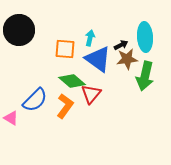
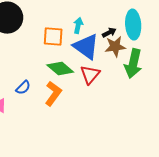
red triangle: (91, 94) -> (90, 75), moved
blue semicircle: (35, 100) -> (23, 88), size x0.6

